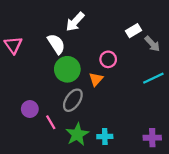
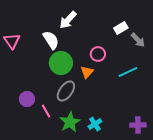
cyan line: (153, 78) -> (128, 72), moved
cyan cross: (105, 137) -> (95, 124), turned -32

